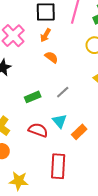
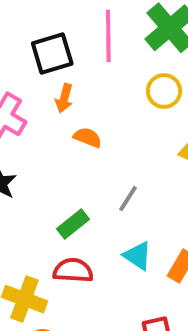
red semicircle: (38, 130) -> (73, 270), moved

